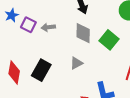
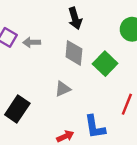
black rectangle: (41, 70) -> (17, 109), moved

